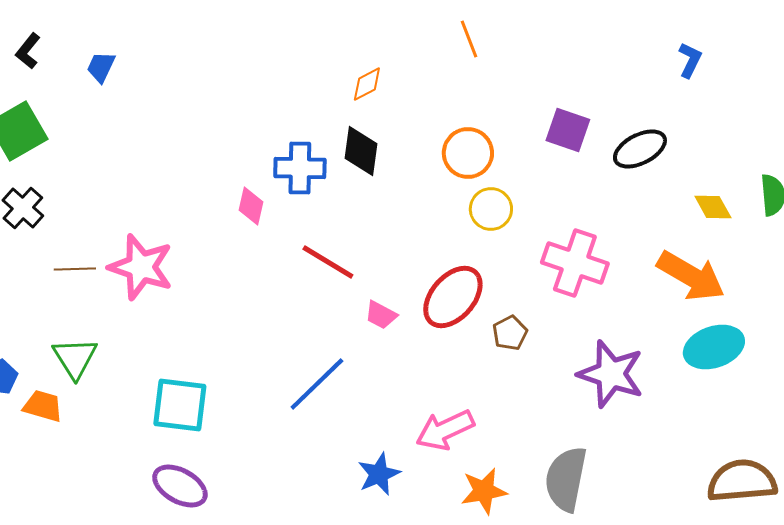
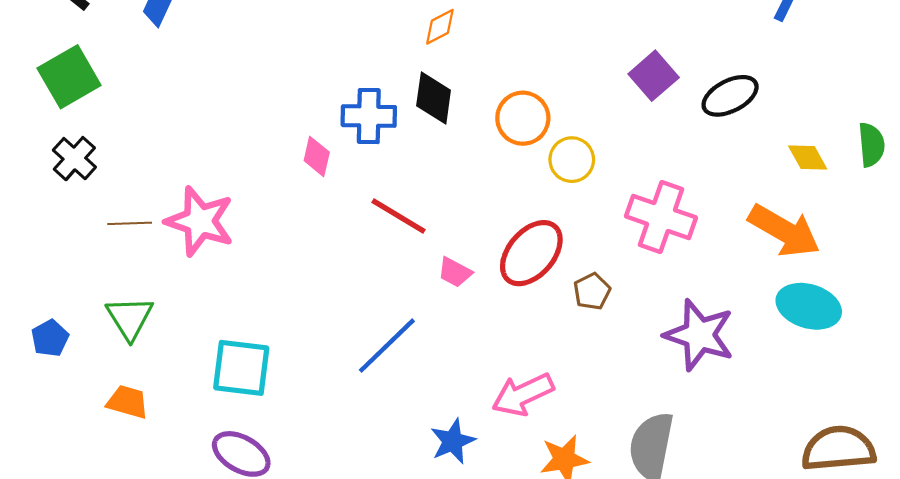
purple square: (568, 130) -> (654, 76), turned 30
orange circle: (468, 153) -> (523, 118), moved
cyan ellipse: (714, 347) -> (809, 306), turned 36
orange trapezoid: (43, 406) -> (128, 402), moved

